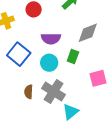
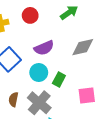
purple semicircle: (51, 39) -> (44, 48), turned -30
green rectangle: (73, 57) -> (59, 79), moved

